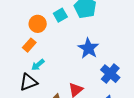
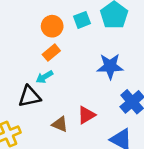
orange rectangle: (29, 45) -> (51, 53), moved
blue star: (88, 48) -> (110, 66), turned 30

